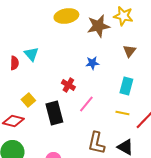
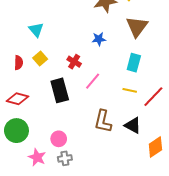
brown triangle: (129, 51) -> (137, 27), size x1.6
red semicircle: (14, 63) -> (19, 63), moved
yellow square: (28, 100) -> (40, 59), moved

